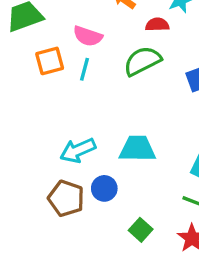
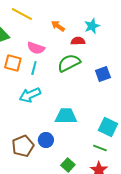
orange square: (50, 61) -> (13, 63), turned 30
cyan arrow: (78, 150) -> (30, 95), moved
brown pentagon: (66, 198) -> (23, 146), turned 30

